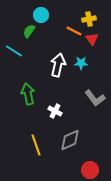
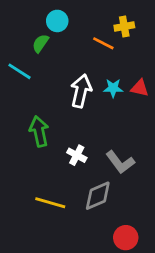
red triangle: (92, 39) -> (140, 88), moved, turned -40
gray L-shape: (95, 98) -> (120, 162), moved
yellow line: (36, 145) -> (50, 203), turned -55

